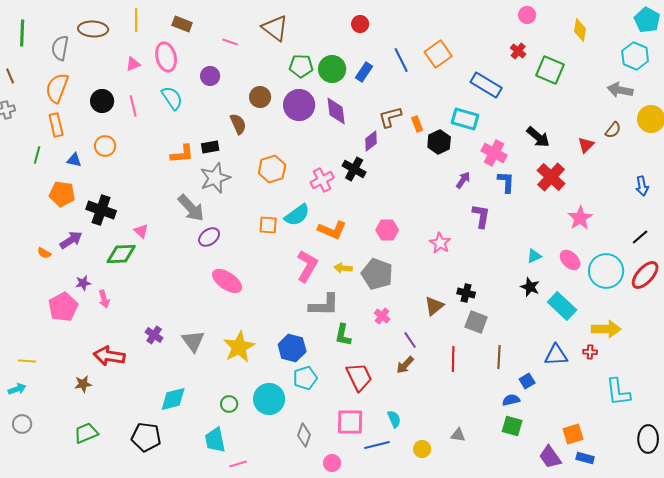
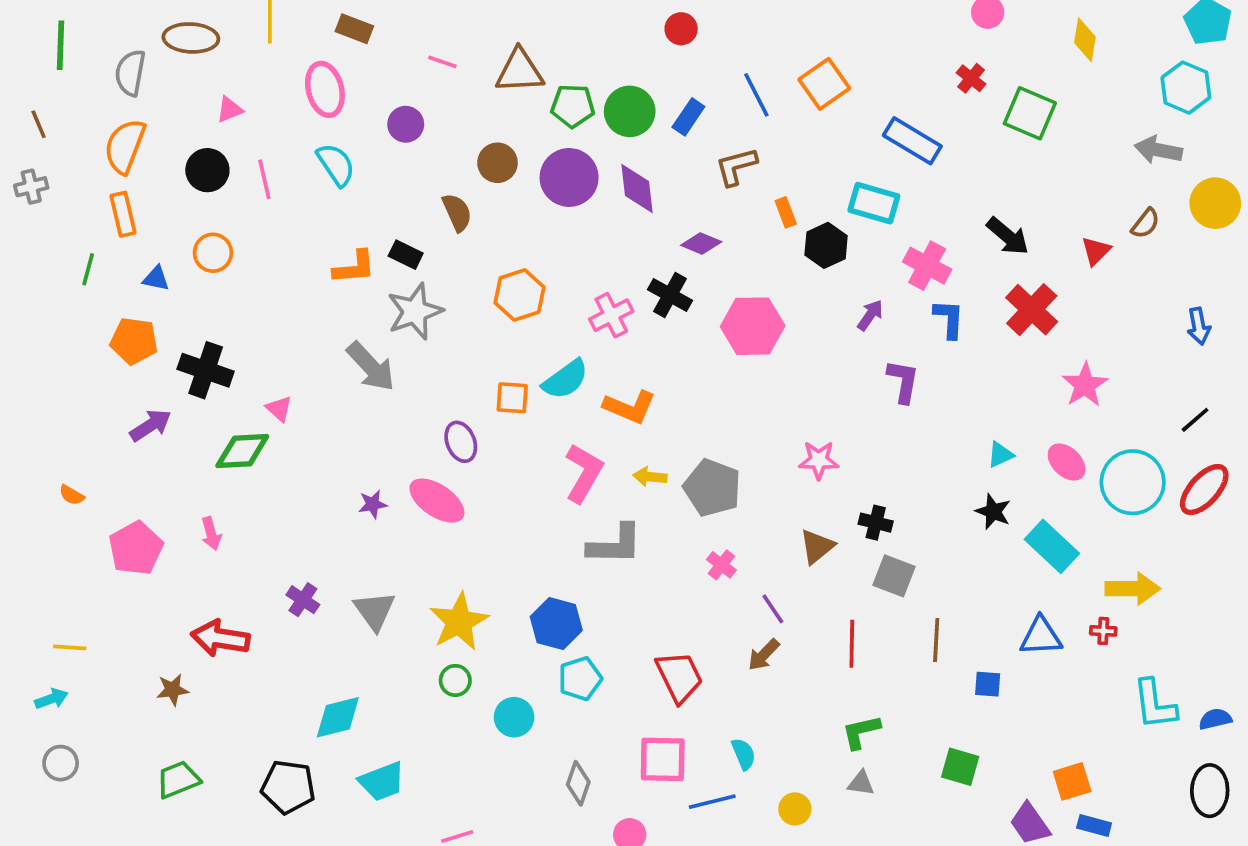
brown triangle: (275, 28) -> (520, 71), moved, turned -40
pink triangle: (133, 64) -> (229, 110), moved
brown L-shape: (390, 117) -> (736, 166), moved
purple diamond: (371, 141) -> (701, 244), turned 60
black rectangle: (210, 147) -> (406, 255), turned 36
pink hexagon: (387, 230) -> (753, 326), moved, size x1.5
purple ellipse: (209, 237) -> (461, 442), moved, turned -75
pink star: (440, 243) -> (819, 460), moved, turned -30
orange semicircle: (44, 253) -> (72, 495), moved
purple star: (83, 283) -> (373, 504), moved
green L-shape: (343, 335) -> (861, 732), moved, turned 65
blue square: (527, 381) -> (988, 684), turned 35
cyan circle: (269, 399) -> (514, 717), size x0.7
blue semicircle: (511, 400) -> (1215, 719), moved
green circle: (229, 404) -> (455, 680), moved
cyan trapezoid: (215, 440) -> (382, 781), moved, turned -100

